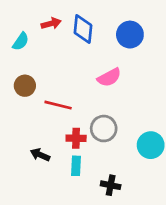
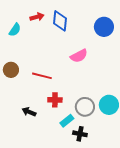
blue circle: (130, 35) -> (104, 27), moved
brown circle: (25, 86) -> (11, 70), moved
gray circle: (104, 129) -> (85, 107), moved
cyan rectangle: (76, 166) -> (67, 121), moved, turned 48

